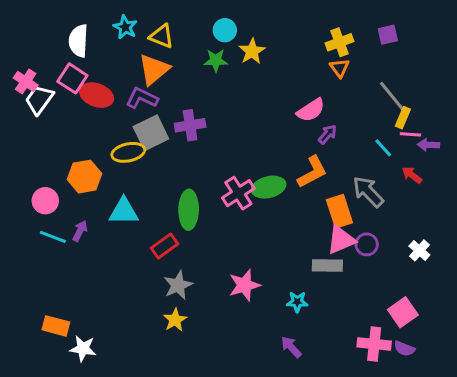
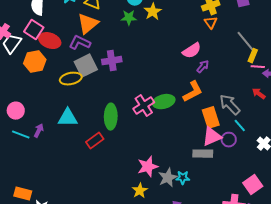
cyan line: (383, 148) -> (240, 126), moved
orange hexagon: (85, 177) -> (35, 62), moved
gray star: (178, 285) -> (168, 178), moved
yellow star: (175, 320) -> (140, 191), moved

